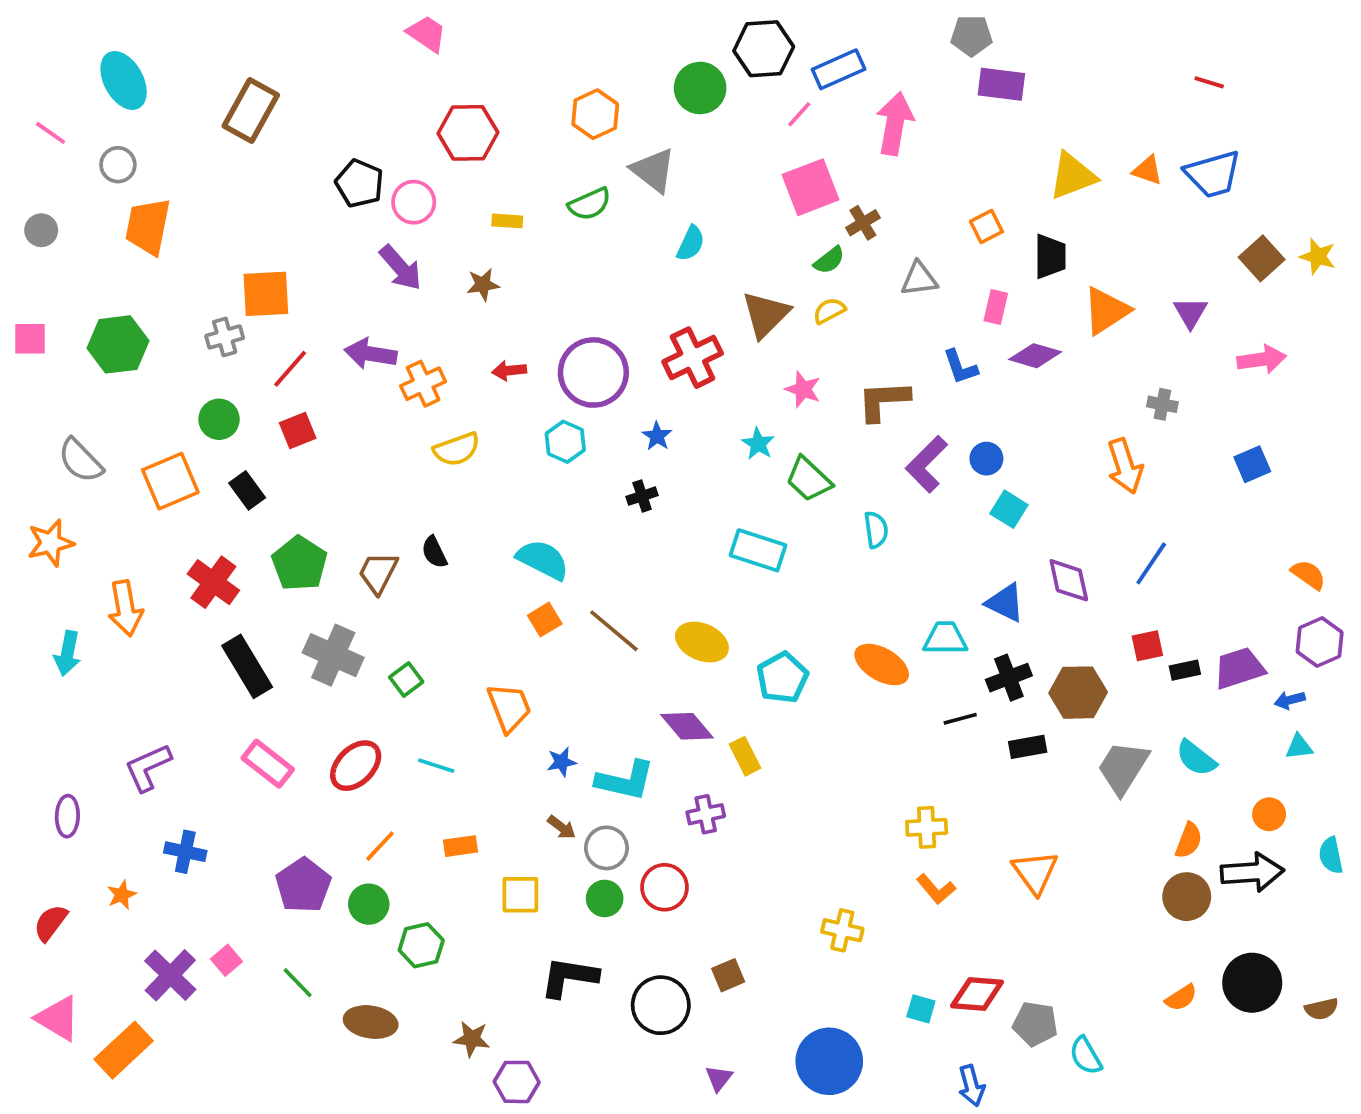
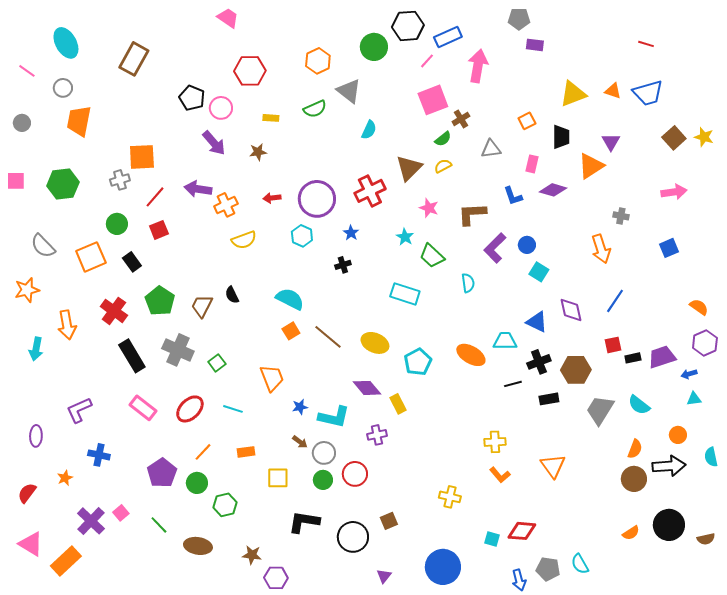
purple rectangle: (1001, 84) -> (535, 45), size x0.7
purple triangle: (1190, 313) -> (611, 142), moved
gray pentagon: (1035, 1024) -> (548, 569), moved

